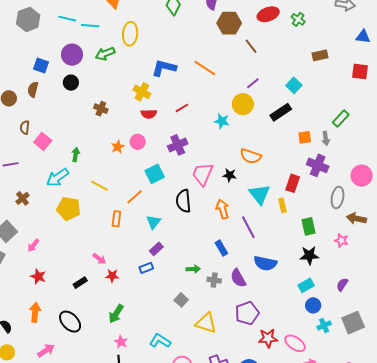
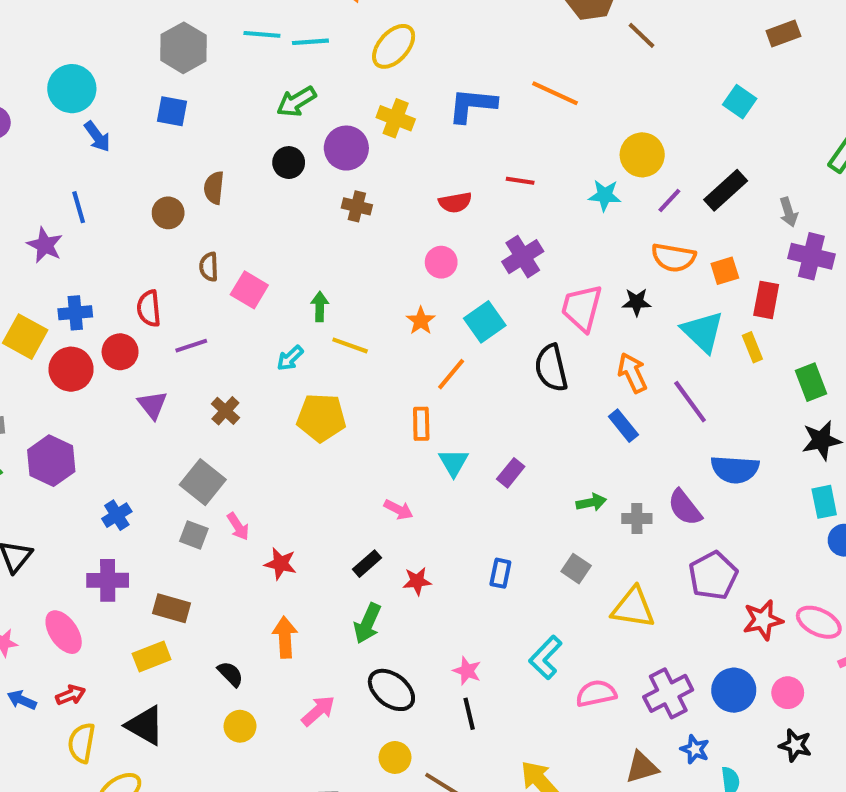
yellow ellipse: (130, 34) -> (394, 46), turned 45
green arrow: (105, 54) -> (296, 102), moved
purple circle: (72, 55) -> (346, 148), moved
blue square: (41, 65) -> (172, 111), moved
purple line: (253, 83) -> (669, 200), moved
yellow cross: (142, 92) -> (396, 118), moved
red line: (182, 108) -> (520, 181), turned 48
black rectangle: (281, 112) -> (726, 190), moved
orange square: (305, 137) -> (725, 271), moved
gray arrow: (326, 138) -> (789, 212), moved
orange star: (118, 147) -> (421, 321), moved
cyan arrow: (58, 178) -> (290, 358), size x0.6
yellow line: (100, 186) -> (350, 345), moved
cyan triangle: (153, 222) -> (454, 462), moved
pink arrow: (33, 245) -> (238, 527), moved, turned -64
blue rectangle: (221, 248) -> (623, 426), moved
blue rectangle: (146, 268) -> (500, 573), moved, turned -48
red star: (112, 276) -> (417, 581), moved
cyan rectangle: (306, 285) -> (824, 502), turned -63
green arrow: (116, 314) -> (367, 623), moved
black ellipse: (70, 322) -> (391, 690), moved
cyan L-shape: (160, 341) -> (546, 657), turned -70

